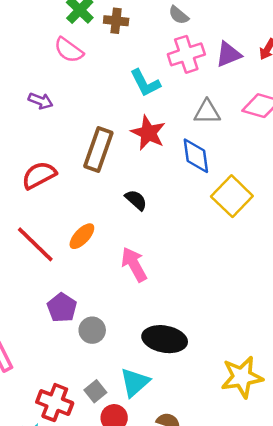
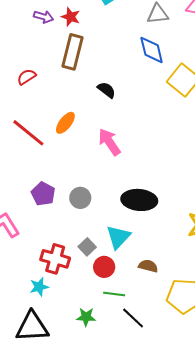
purple arrow: (41, 101) -> (44, 17), moved
red star: (148, 133) -> (71, 17), moved, size x0.7
red semicircle: (39, 175) -> (26, 77), size x0.7
purple pentagon: (62, 308) -> (43, 194), moved

